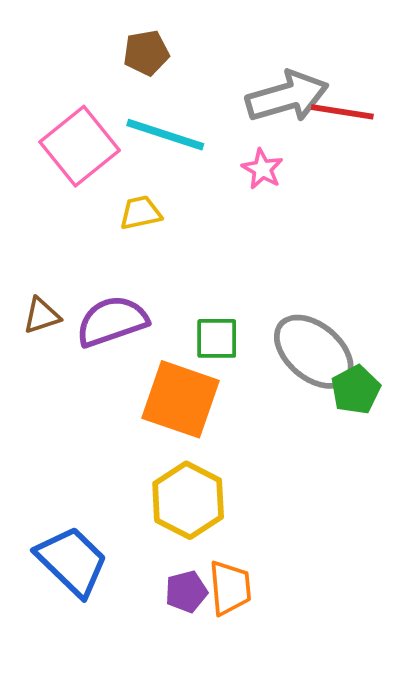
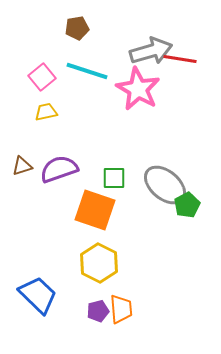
pink square: (80, 146) -> (42, 77), size x0.7
pink star: (262, 169) -> (138, 89), size x2.0
yellow trapezoid: (141, 213) -> (46, 112), moved

